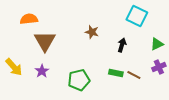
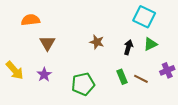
brown star: (92, 32) -> (97, 42), moved
brown triangle: (45, 41) -> (47, 43), size x0.7
green triangle: (157, 44) -> (150, 44), moved
green rectangle: (116, 73) -> (122, 77), turned 56

